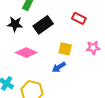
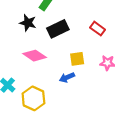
yellow square: (65, 49) -> (77, 59), turned -32

